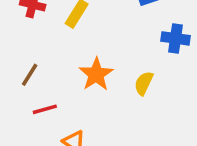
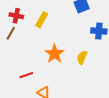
brown line: (30, 75) -> (11, 33), moved

